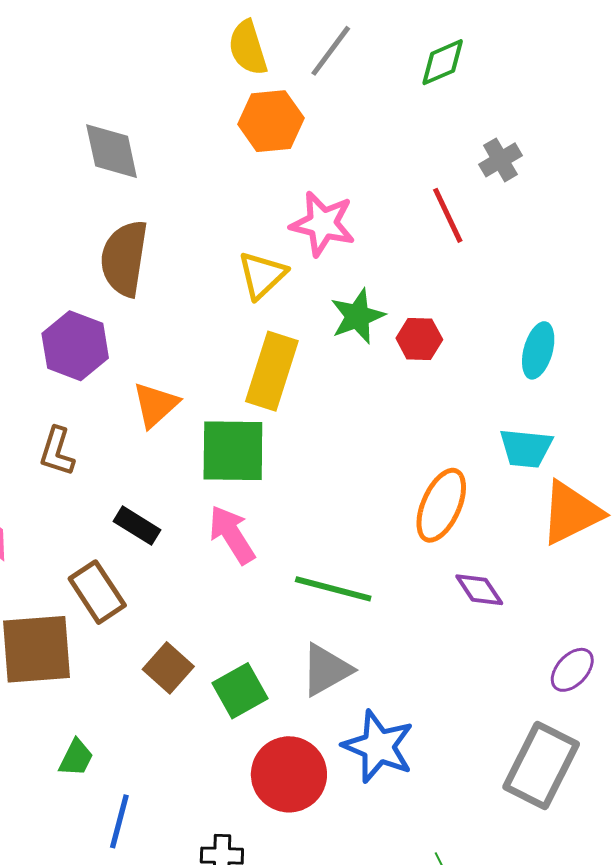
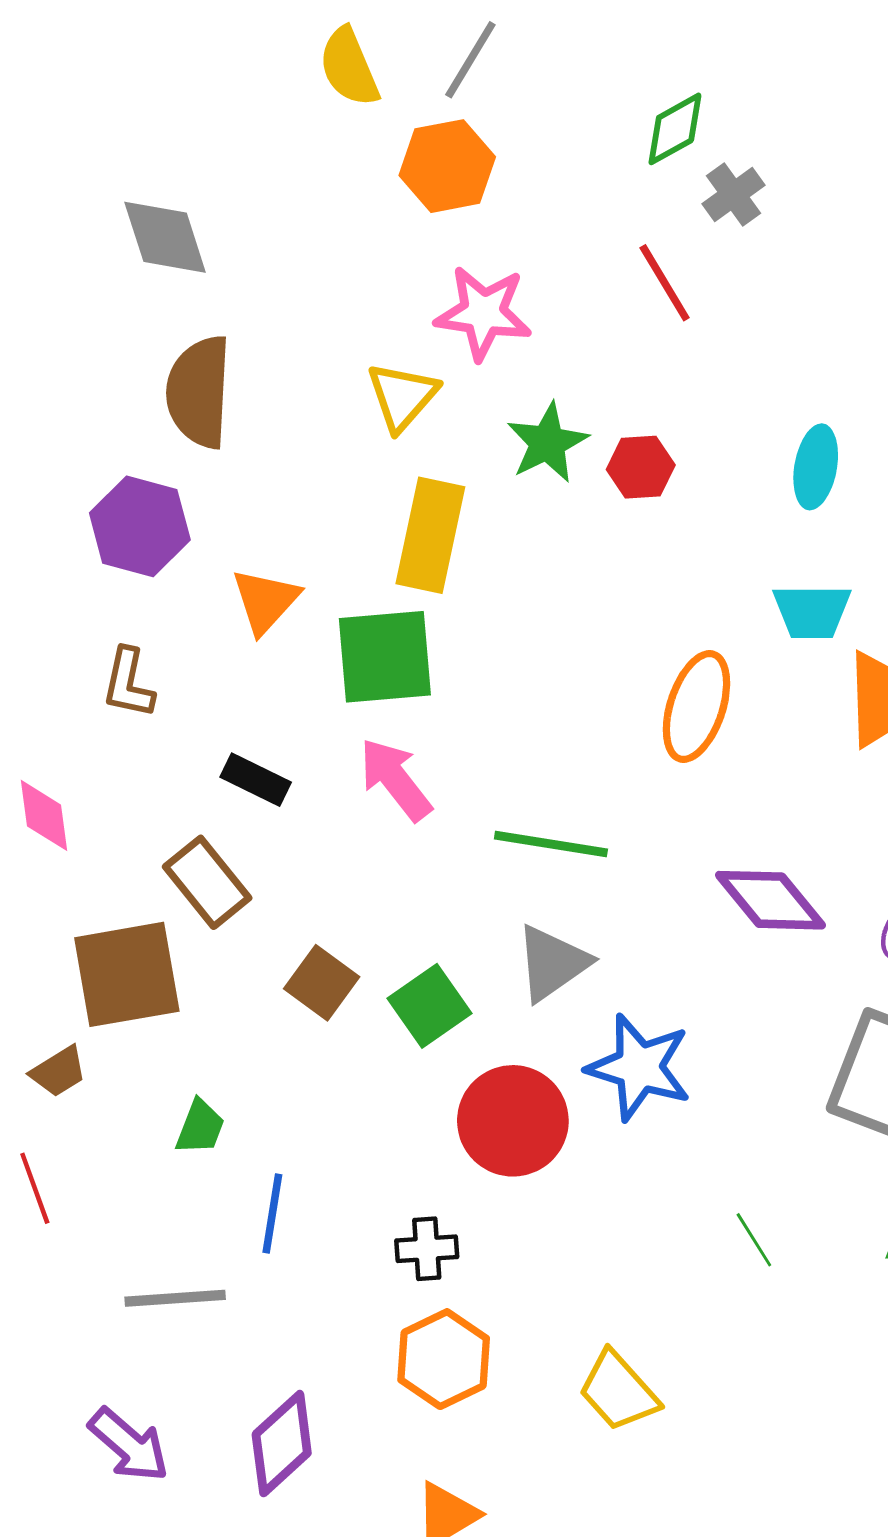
green diamond: (443, 62) -> (675, 129), moved
orange hexagon: (271, 121) -> (447, 166), moved
purple diamond: (479, 590) -> (770, 900), moved, size x1.5

